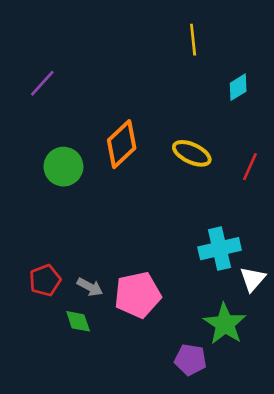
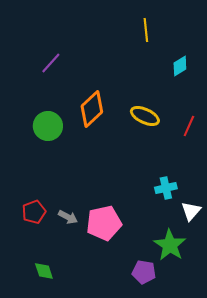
purple line: (42, 83) -> (51, 63), moved
cyan cross: (220, 249) -> (166, 188), size x0.7
green diamond: (78, 321) -> (44, 271), moved

